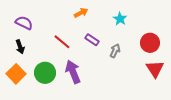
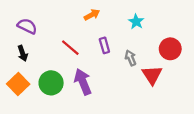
purple rectangle: (92, 40) -> (104, 45), turned 40
gray arrow: (115, 51) -> (130, 58), turned -48
red triangle: (155, 69) -> (152, 75), moved

